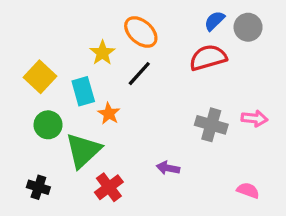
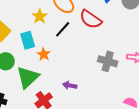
red semicircle: (208, 58) -> (91, 19), moved, turned -130
purple arrow: (168, 168) -> (70, 85), moved

